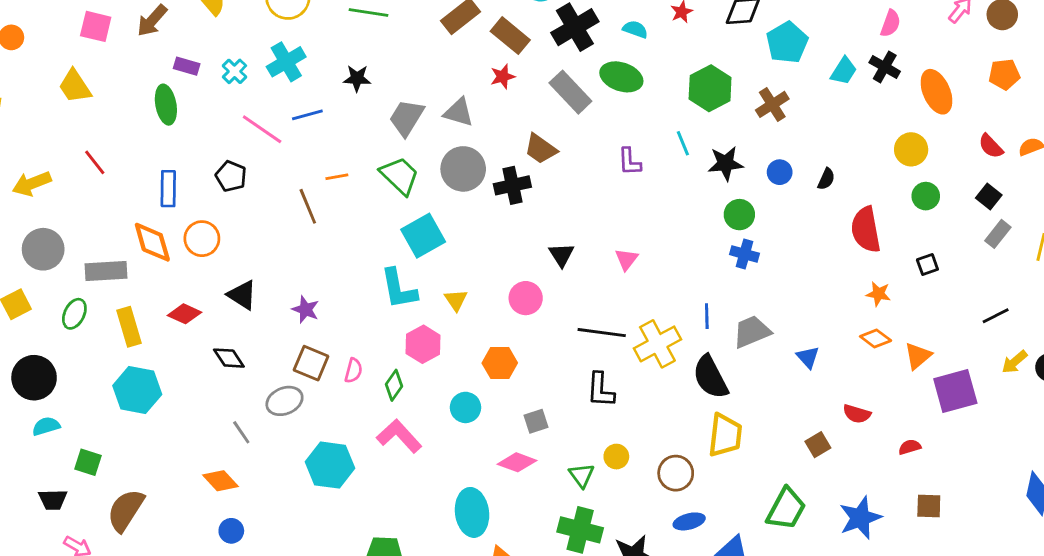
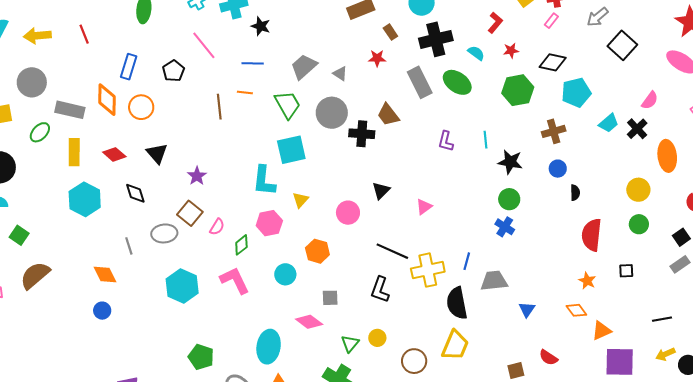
brown rectangle: (510, 36) -> (390, 32), size x0.6
black star: (357, 78) -> (261, 26), moved
green hexagon: (710, 88) -> (518, 90), moved
gray triangle: (459, 112) -> (340, 74), size x0.7
blue line: (307, 115) -> (253, 63), moved
blue circle: (780, 172) -> (558, 169), moved
black semicircle: (826, 179) -> (575, 193), turned -42
cyan hexagon: (137, 390) -> (85, 199), moved

